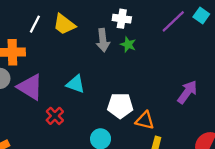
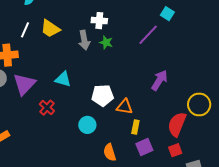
purple line: (173, 21) -> (148, 35), moved
purple triangle: (30, 87) -> (24, 84), turned 45

